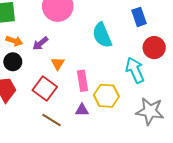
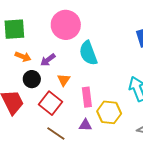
cyan semicircle: (102, 35) -> (88, 53), moved
black circle: (13, 62) -> (32, 79), moved

